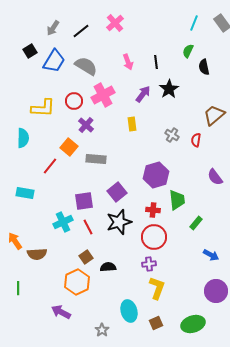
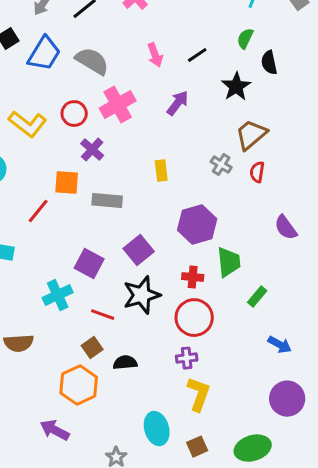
black line: (156, 62) -> (197, 55), turned 64
black star: (169, 89) -> (236, 87), moved
yellow L-shape: (43, 108) -> (28, 124), turned 35
brown trapezoid: (214, 115) -> (251, 135), moved
yellow rectangle: (132, 124) -> (161, 171), moved
orange square: (69, 147) -> (67, 183), turned -36
purple square: (84, 201) -> (89, 264), turned 36
red line: (88, 227) -> (103, 315), moved, turned -42

